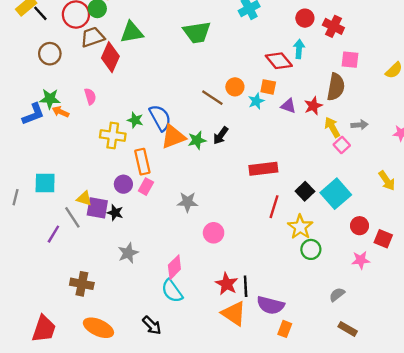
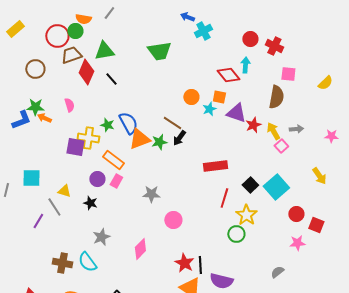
black line: (40, 13) -> (111, 79), moved
brown line: (212, 98) -> (172, 123), moved
purple triangle: (288, 106) -> (236, 113), size x1.5
red star: (313, 106) -> (253, 125), moved
orange rectangle: (142, 162) -> (113, 160), turned -40
purple square: (97, 208) -> (75, 147), moved
green circle: (311, 249) -> (236, 234), moved
cyan semicircle: (172, 291) -> (87, 262), moved

